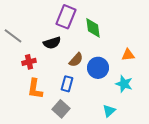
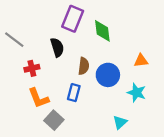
black semicircle: (52, 43) -> (57, 47), turned -90
brown semicircle: (76, 60) -> (84, 66), turned -35
orange L-shape: (35, 89) -> (38, 98), turned -30
gray square: (61, 109) -> (54, 120), moved

